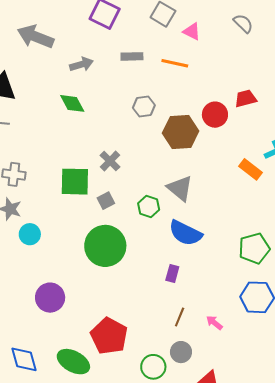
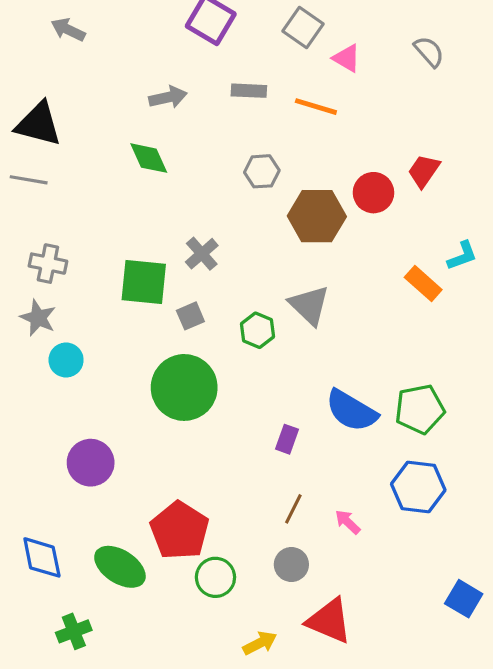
gray arrow: (36, 37) -> (68, 30), moved, size x0.6
red trapezoid: (246, 99) -> (424, 171), turned -45
blue semicircle: (185, 233) -> (351, 411), moved
green circle: (153, 367) -> (215, 577), moved

